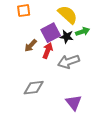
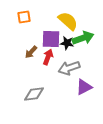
green arrow: (83, 32) -> (83, 38), size x1.5
purple square: (51, 33) -> (51, 39), turned 30
purple triangle: (74, 103) -> (84, 87), moved, turned 42

